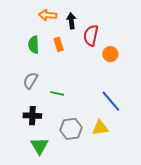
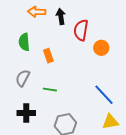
orange rectangle: (59, 44) -> (48, 56), moved
yellow triangle: (100, 128) -> (110, 122), moved

